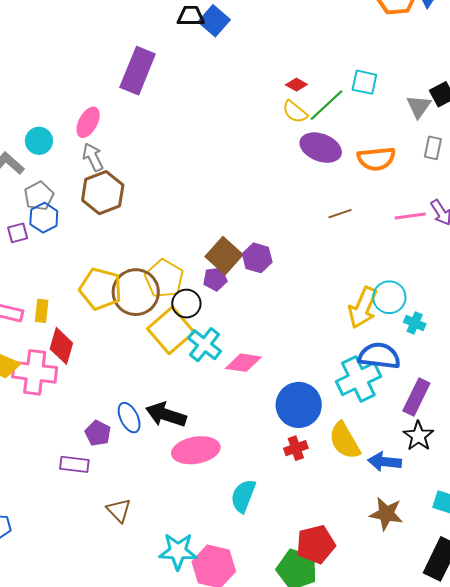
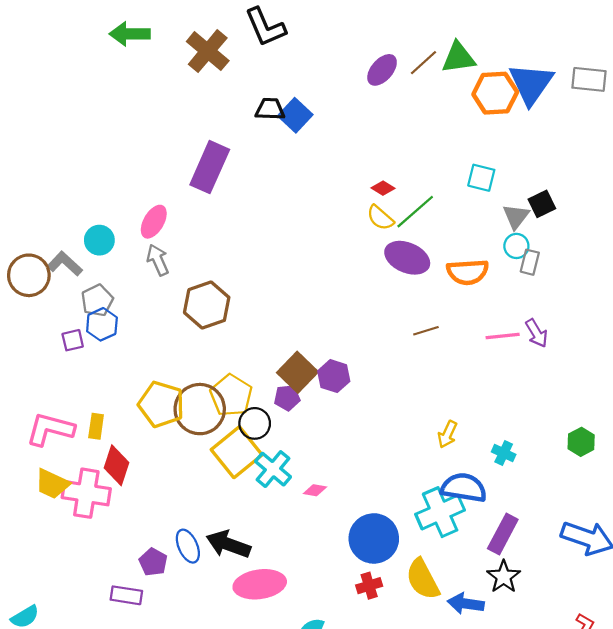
cyan square: (364, 82) -> (481, 178), moved
brown hexagon: (103, 193) -> (207, 305), moved
cyan circle: (389, 297) -> (516, 246), moved, size x0.7
yellow arrow: (363, 308) -> (447, 434), size x0.6
pink diamond: (243, 363) -> (315, 490), size x0.6

